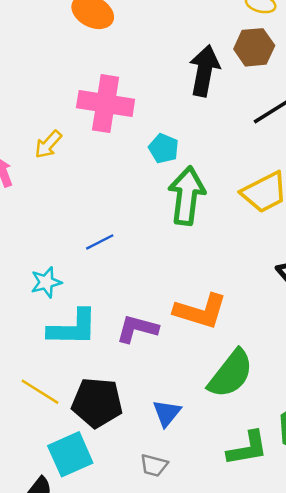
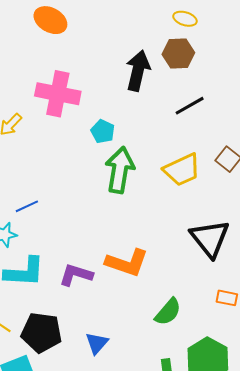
blue line: (100, 242) -> (27, 206), moved
green semicircle: (231, 374) -> (168, 312), moved, size x0.7

